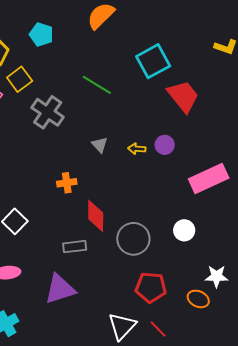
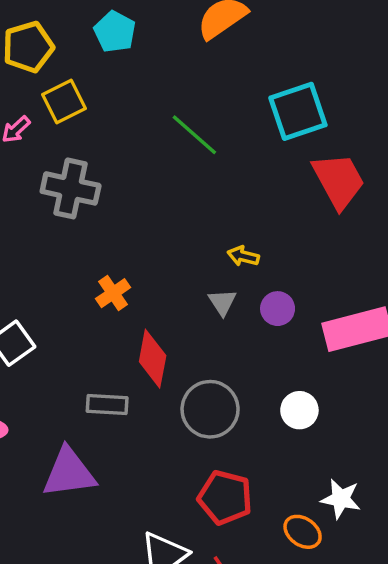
gray cross: (48, 112) -> (71, 188), moved, turned -32
gray triangle: (100, 145) -> (222, 302), moved
purple circle: (165, 145) -> (278, 309), moved
orange cross: (67, 183) -> (113, 293), turned -36

